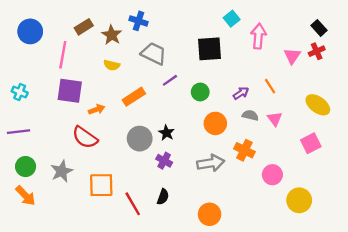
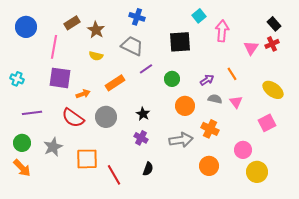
blue cross: (138, 21) -> (137, 17), moved
purple line: (19, 132) -> (32, 113), moved
gray circle: (140, 139) -> (106, 117), moved
pink circle: (272, 175) -> (243, 150), moved
black semicircle: (163, 197) -> (148, 169), moved
orange circle: (210, 214) -> (209, 166), moved

